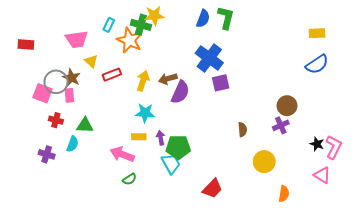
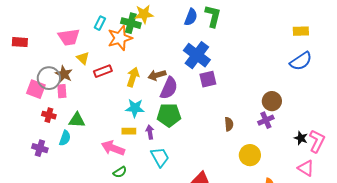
orange star: (130, 40) -> (120, 38), turned 30
green pentagon: (178, 147) -> (169, 115), moved

